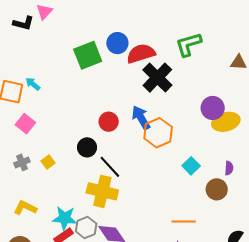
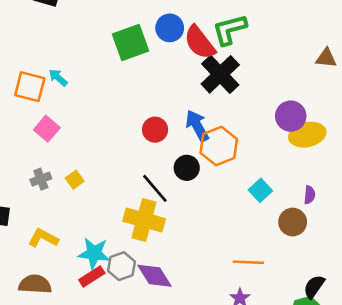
green L-shape: (188, 44) -> (230, 30), moved
red semicircle: (141, 54) -> (200, 42), turned -112
black circle: (87, 147) -> (187, 168), moved

